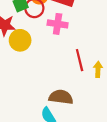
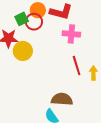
pink cross: (58, 24) -> (71, 34), moved

